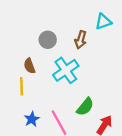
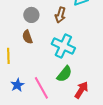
brown semicircle: (30, 66) -> (27, 37), moved
cyan cross: (66, 70) -> (63, 46), moved, turned -30

